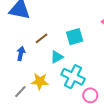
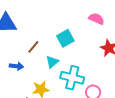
blue arrow: (21, 54) -> (16, 66), turned 96

